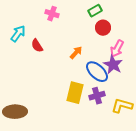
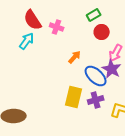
pink cross: (52, 14) -> (57, 27), moved
cyan arrow: (18, 34) -> (27, 41), moved
red semicircle: (37, 46) -> (33, 20), moved, size x1.5

